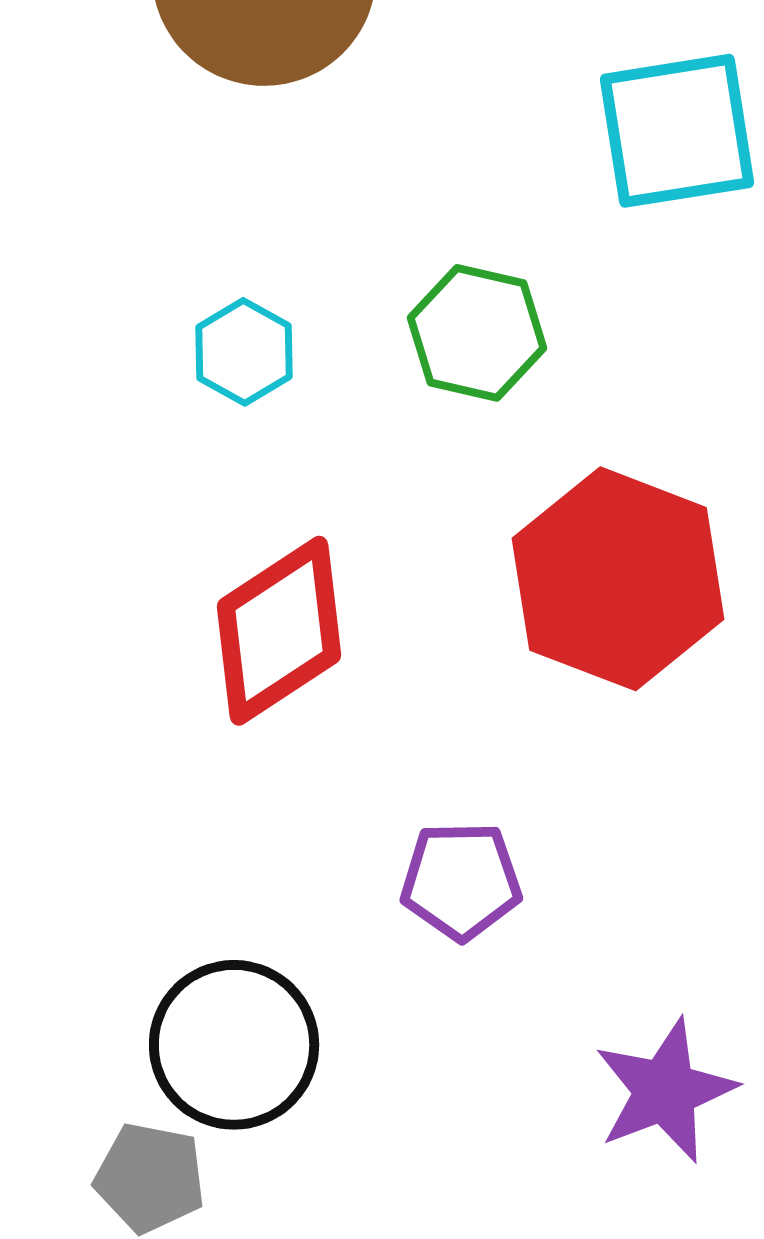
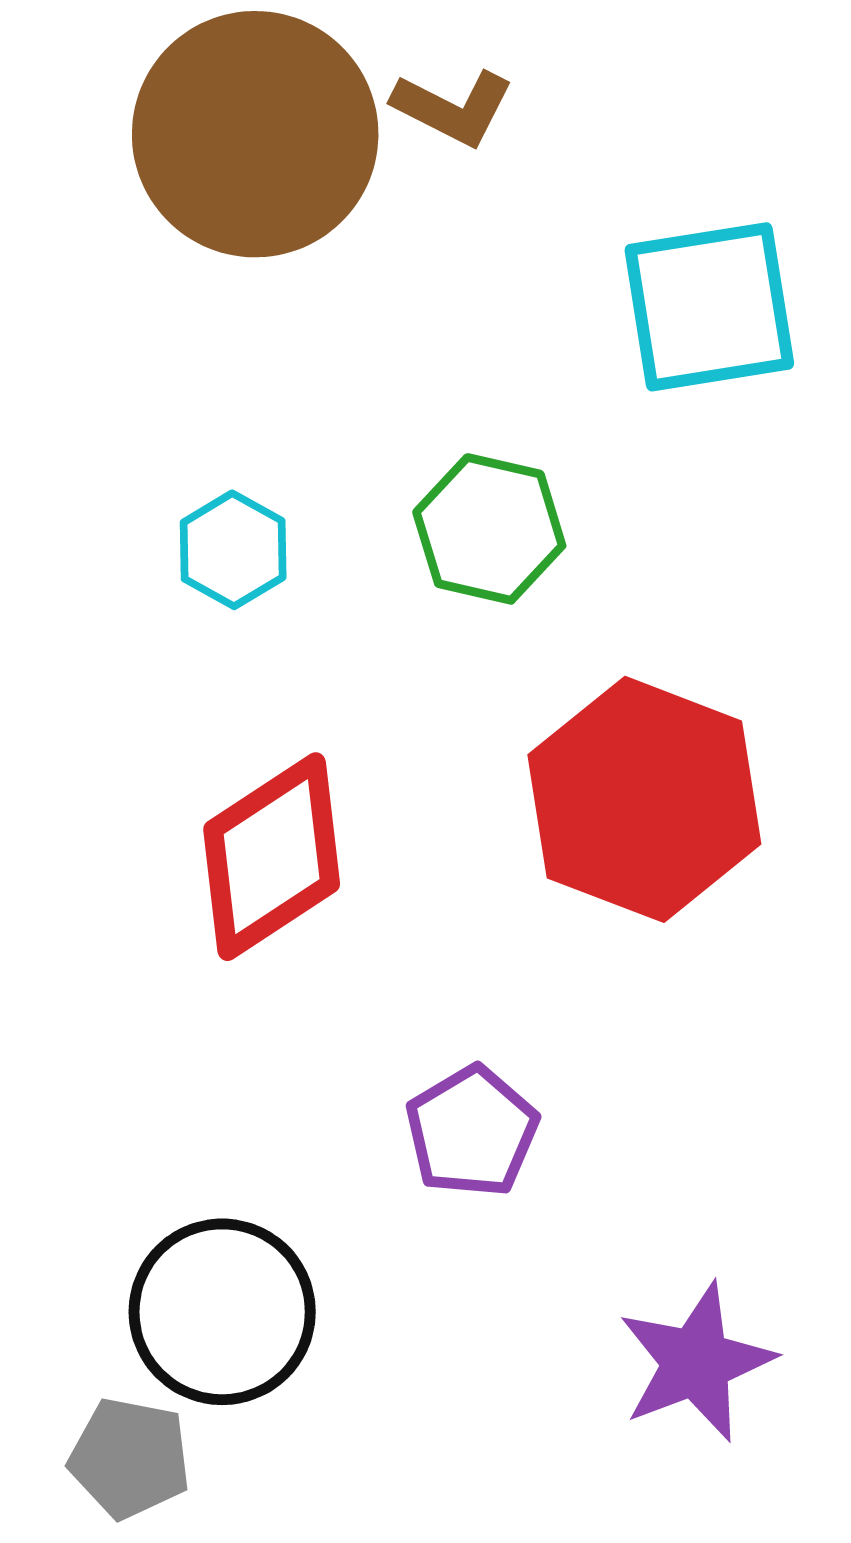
purple pentagon: (461, 881) -> (472, 1131), turned -30

